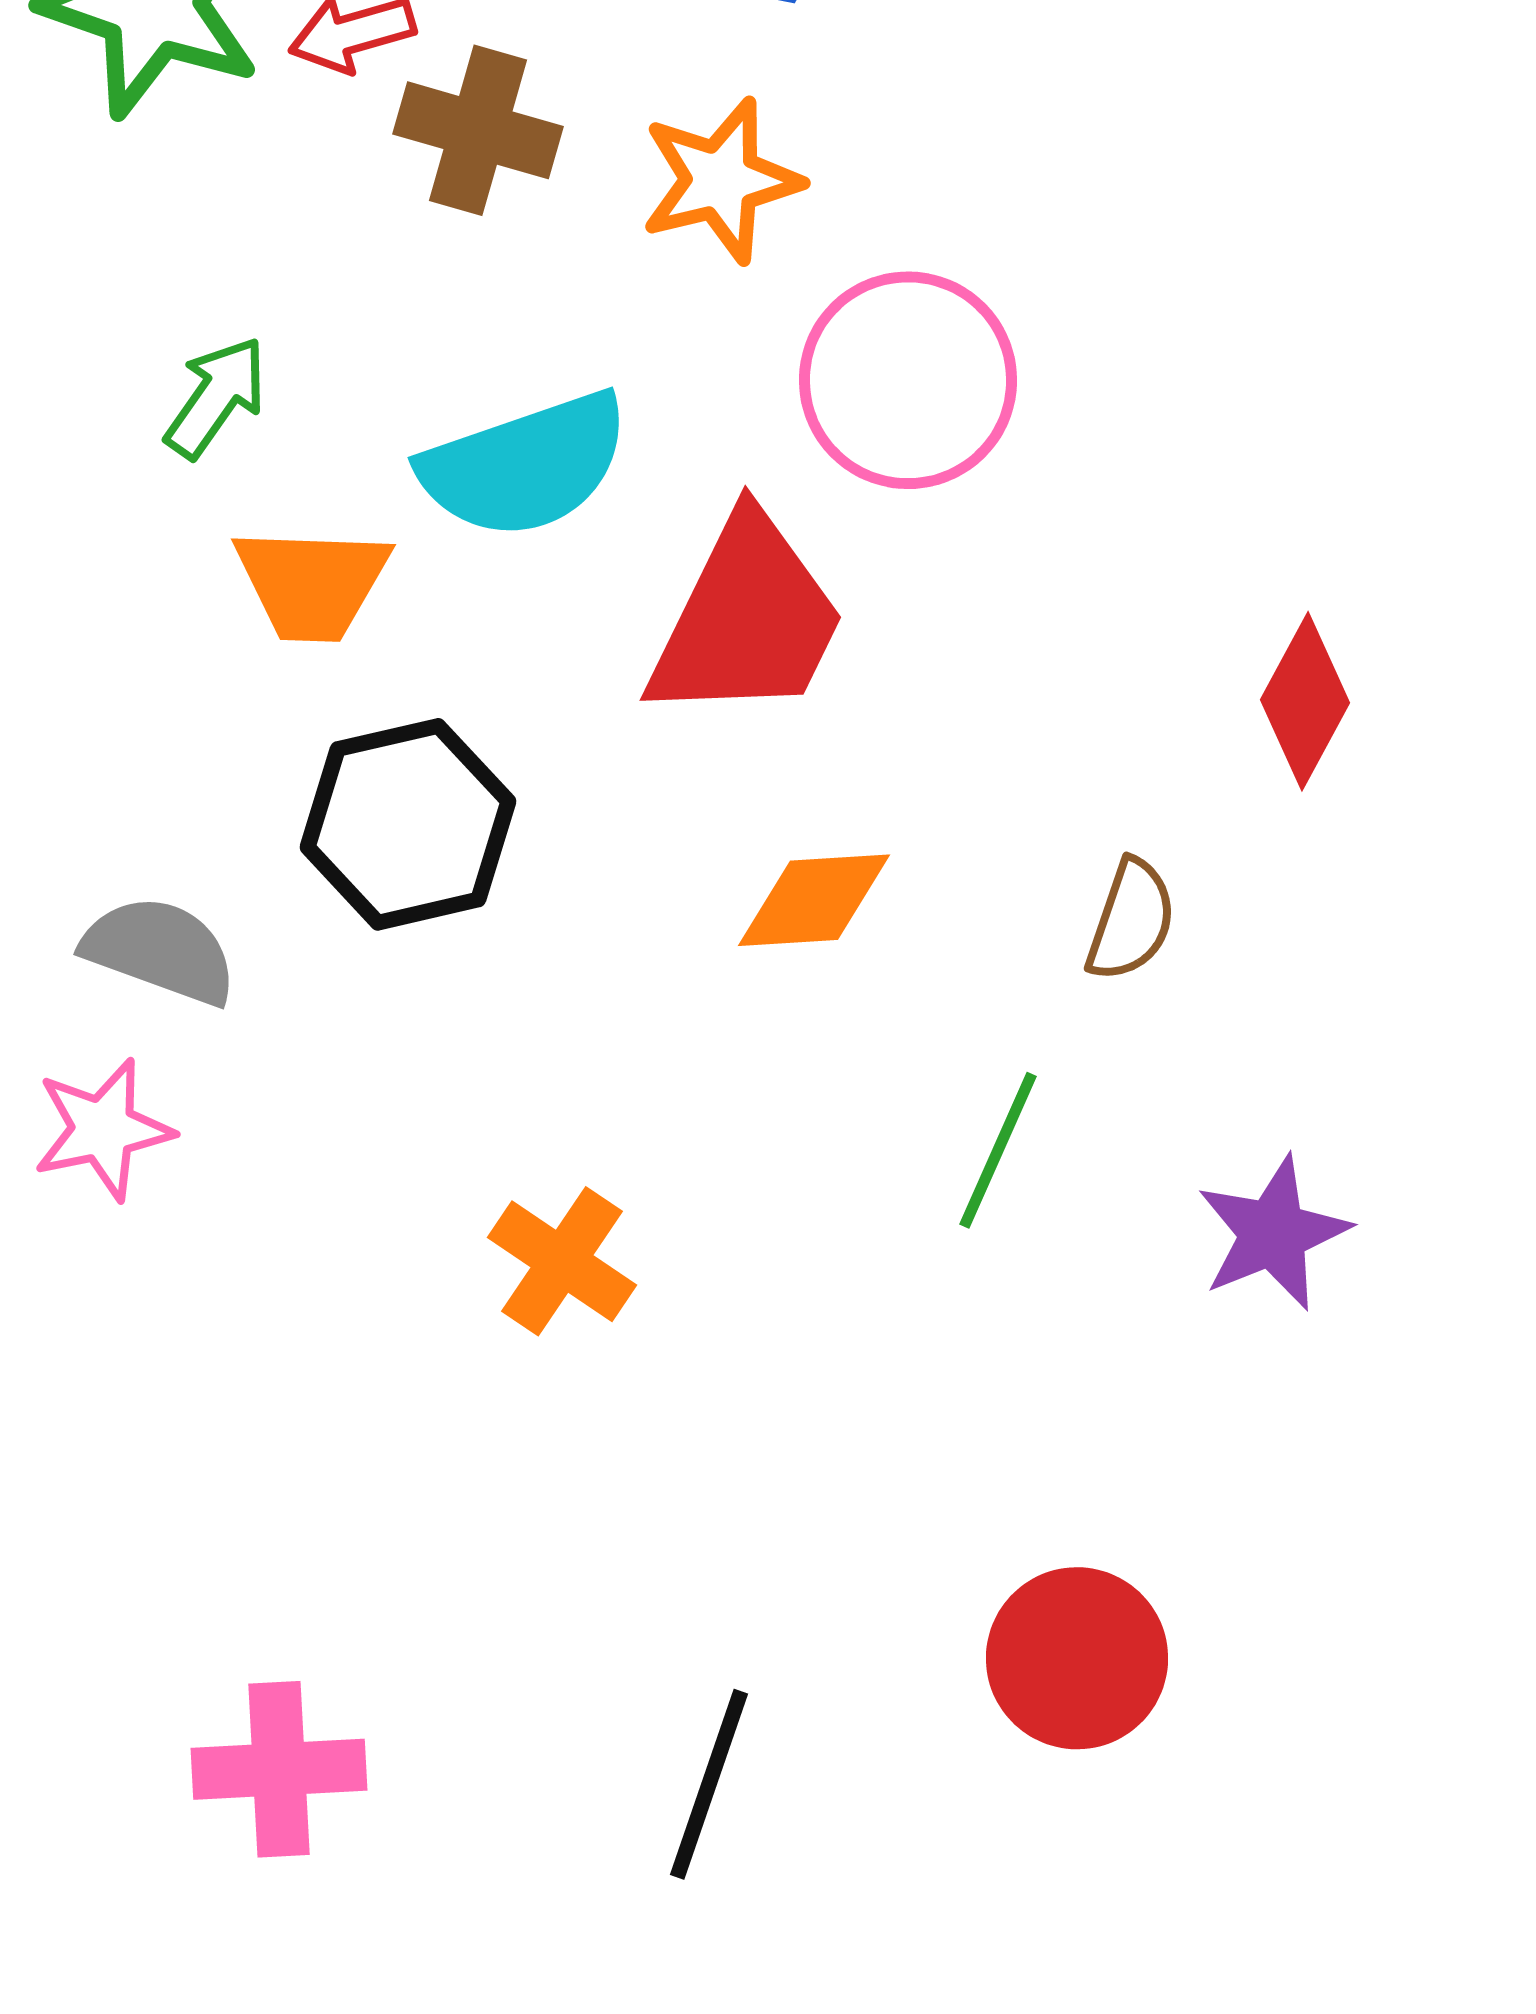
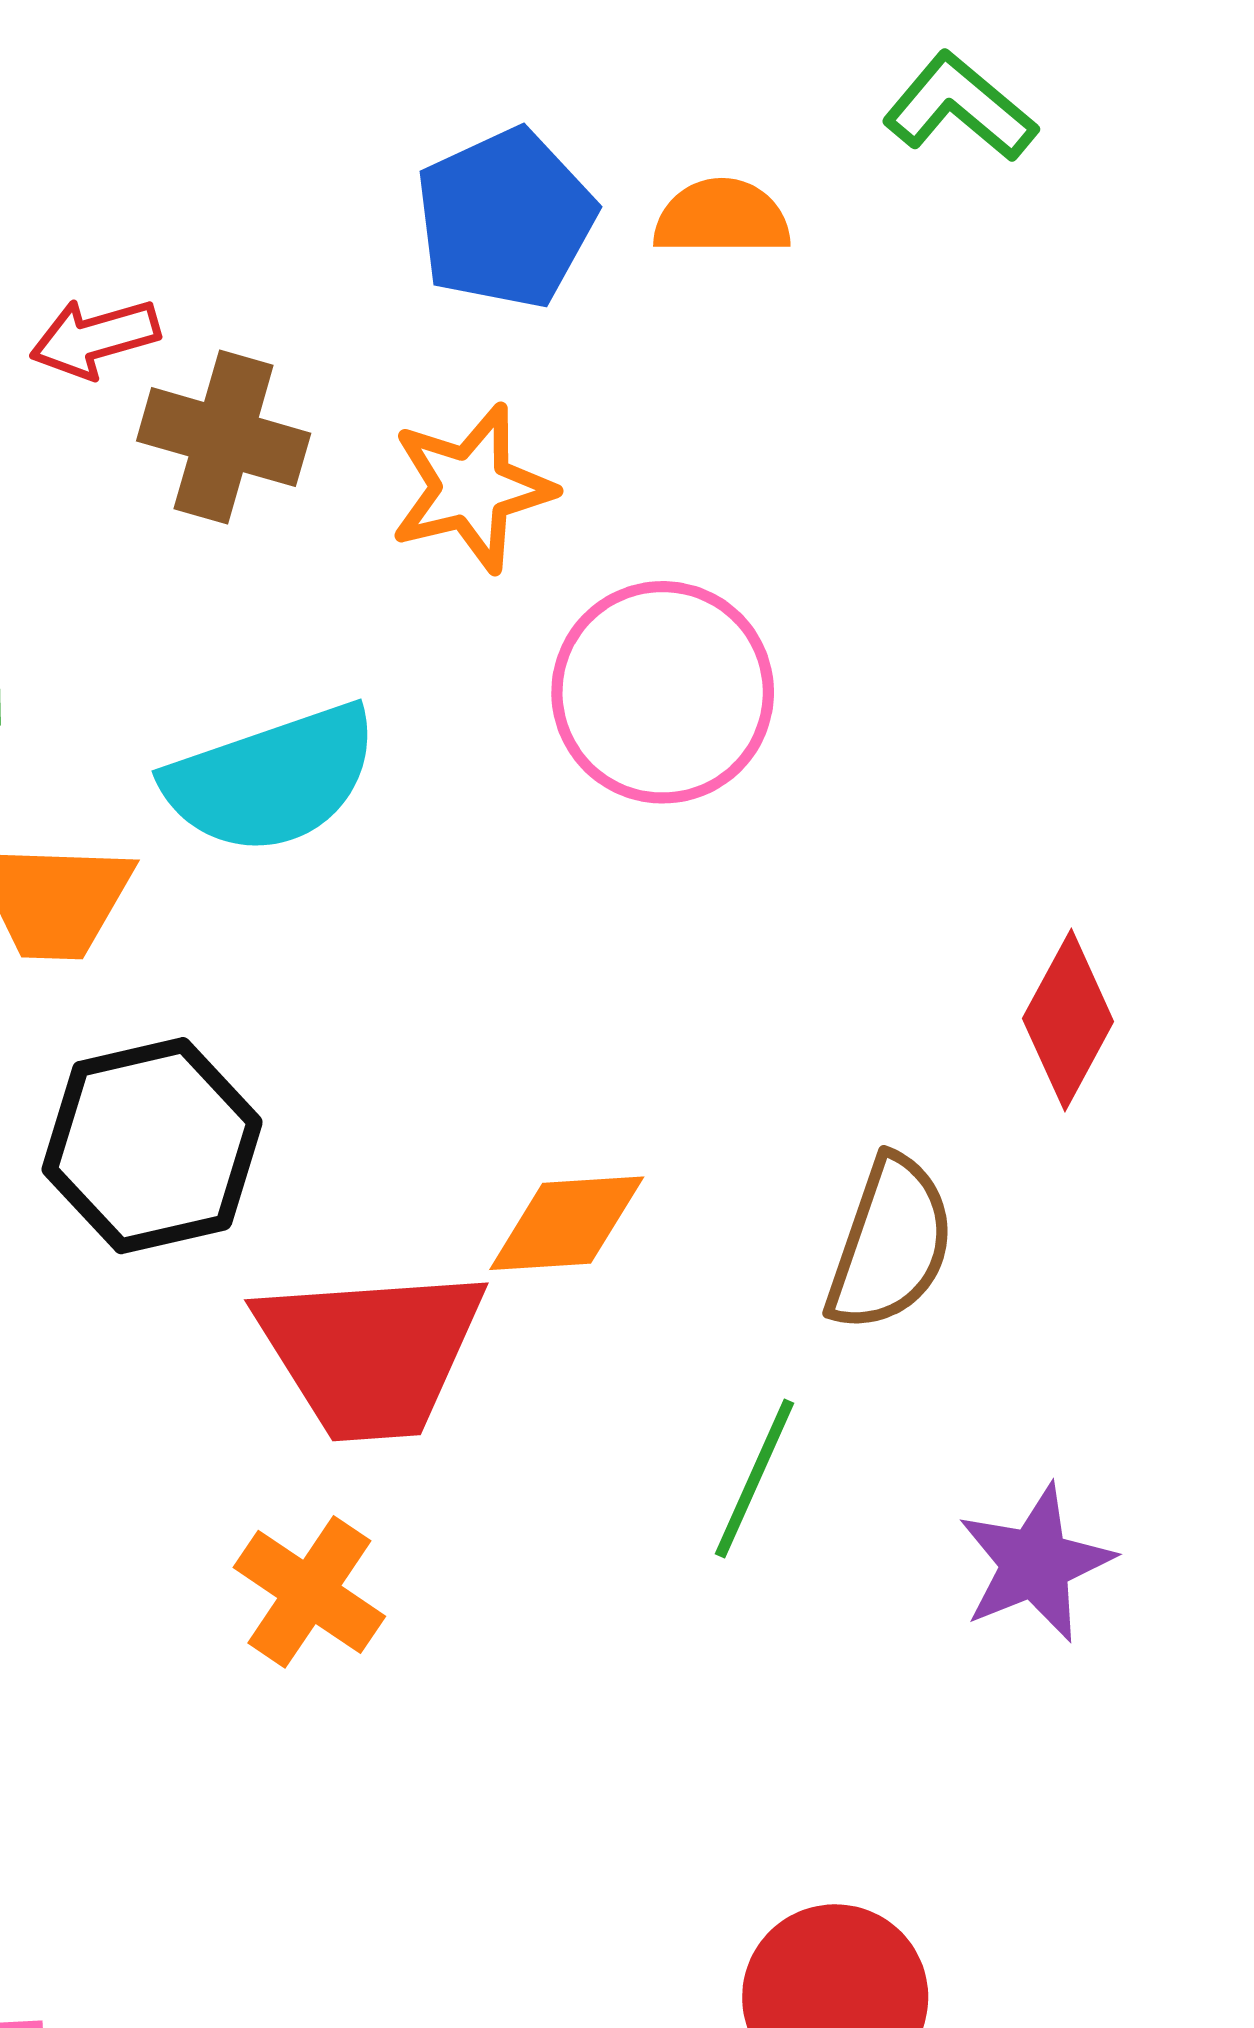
red trapezoid: (747, 619) -> (371, 1353), moved, turned 60
brown semicircle: (1131, 920) -> (890, 1244), size x1.4

